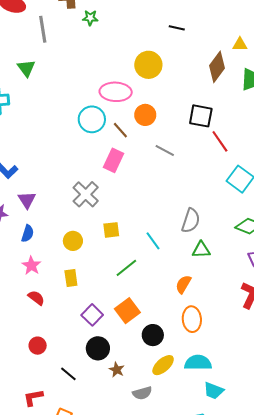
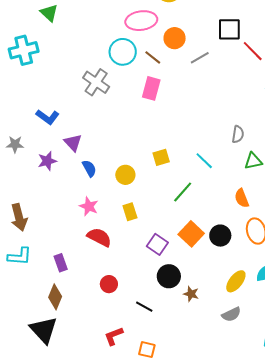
gray line: (165, 151) -> (200, 58), moved, turned -48
gray cross: (86, 194) -> (96, 82), moved
gray semicircle: (191, 221) -> (238, 134), size x0.7
blue semicircle: (28, 233) -> (89, 168), moved, turned -36
orange semicircle: (183, 284) -> (242, 198), turned -42
red semicircle: (36, 298) -> (99, 237), size x1.4
black circle: (153, 335) -> (220, 236), moved
gray semicircle: (142, 393) -> (231, 314), moved

